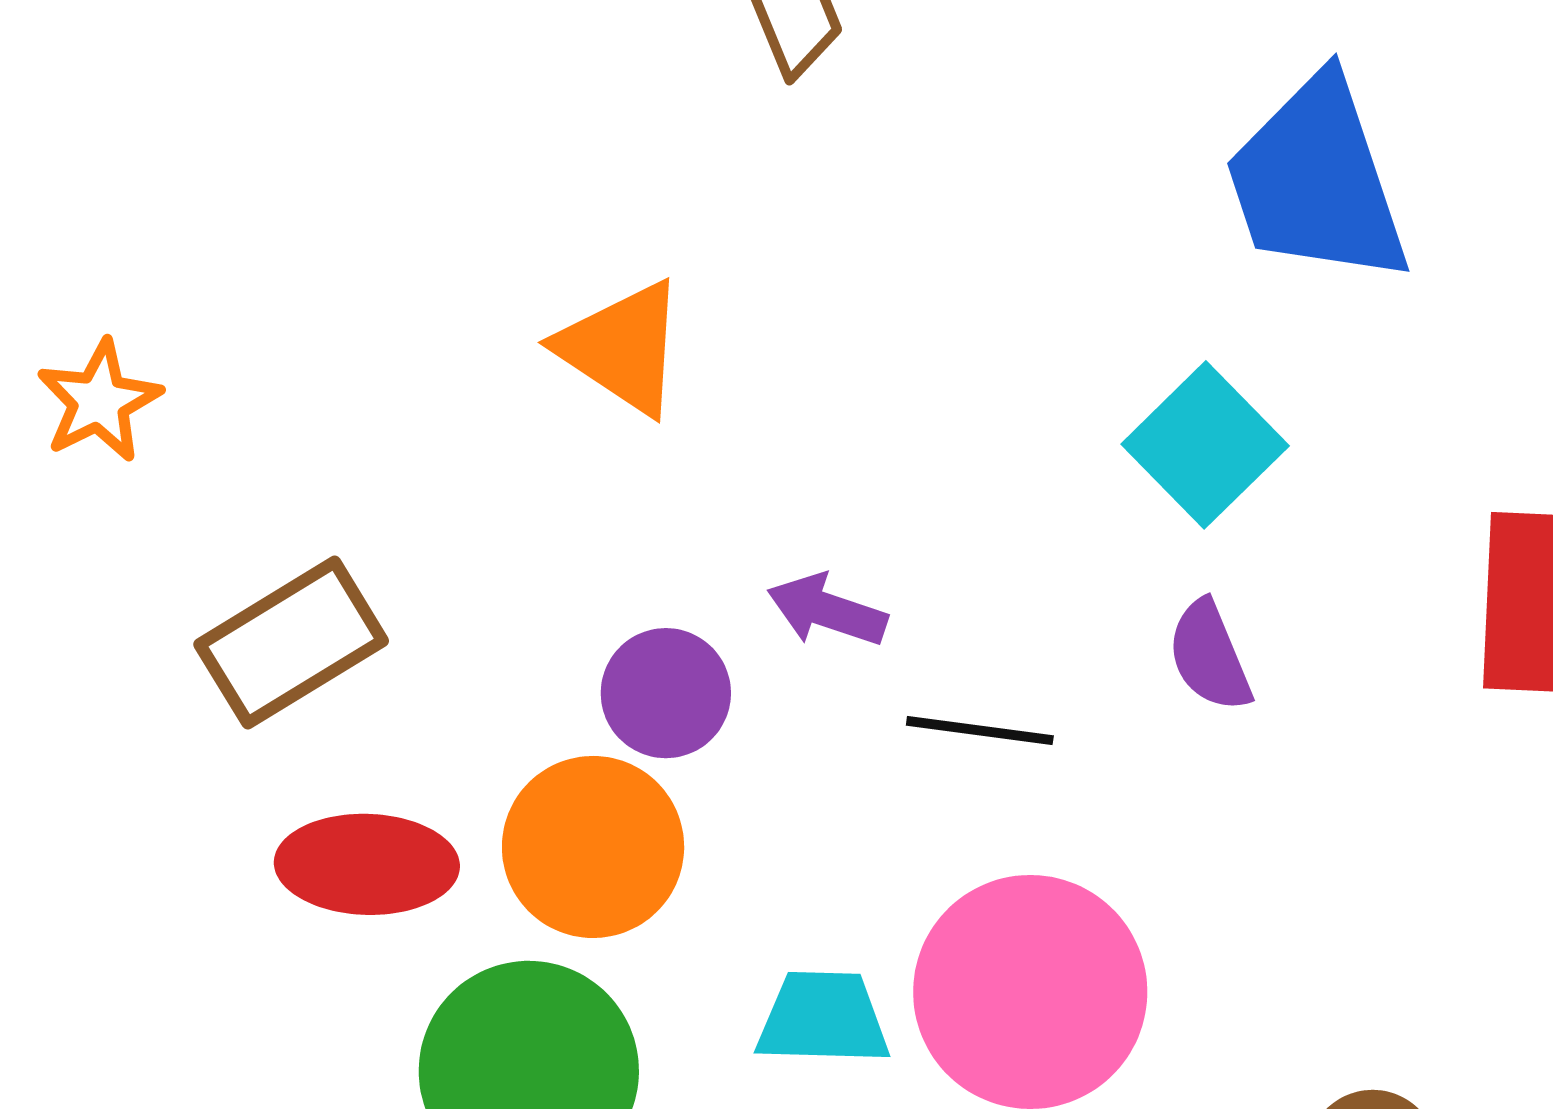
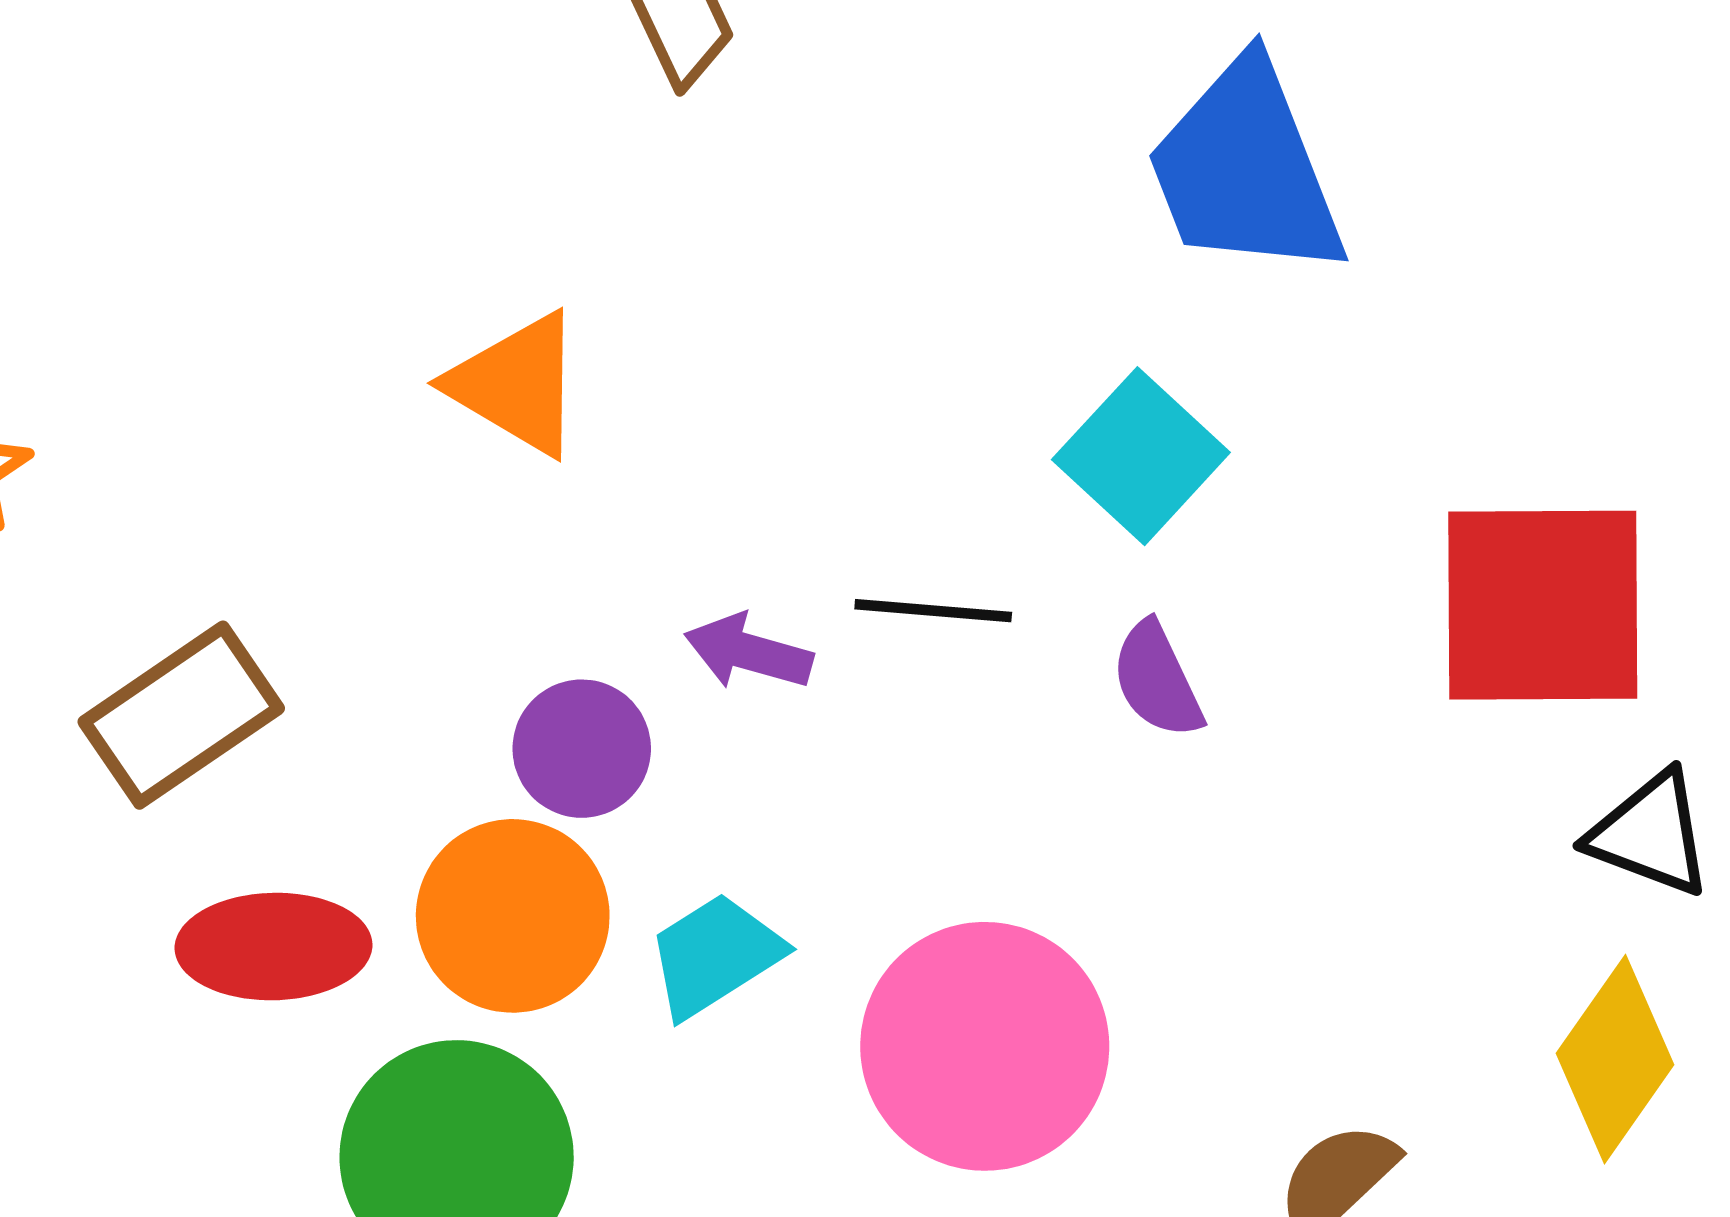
black line: (980, 730) -> (933, 611), moved
cyan trapezoid: (823, 1018) -> (715, 955), moved, turned -31

